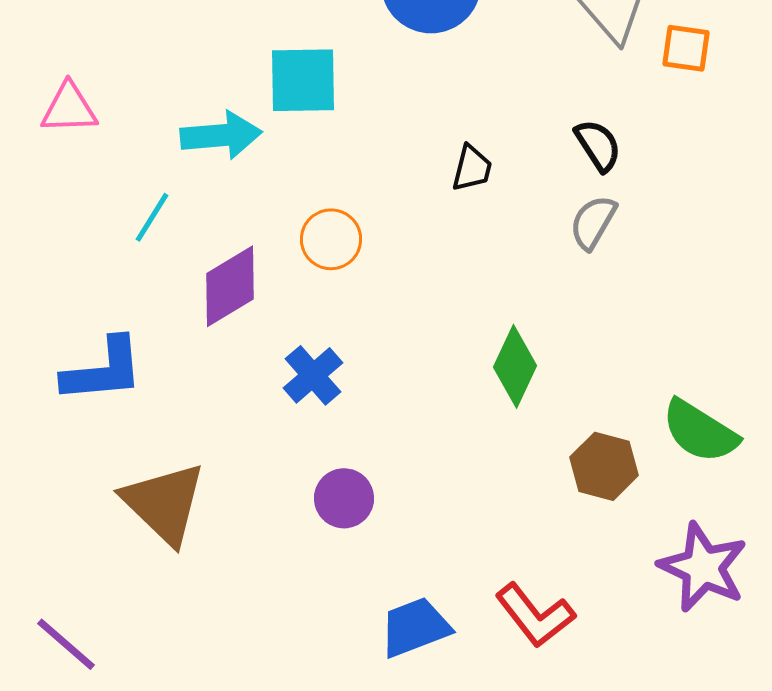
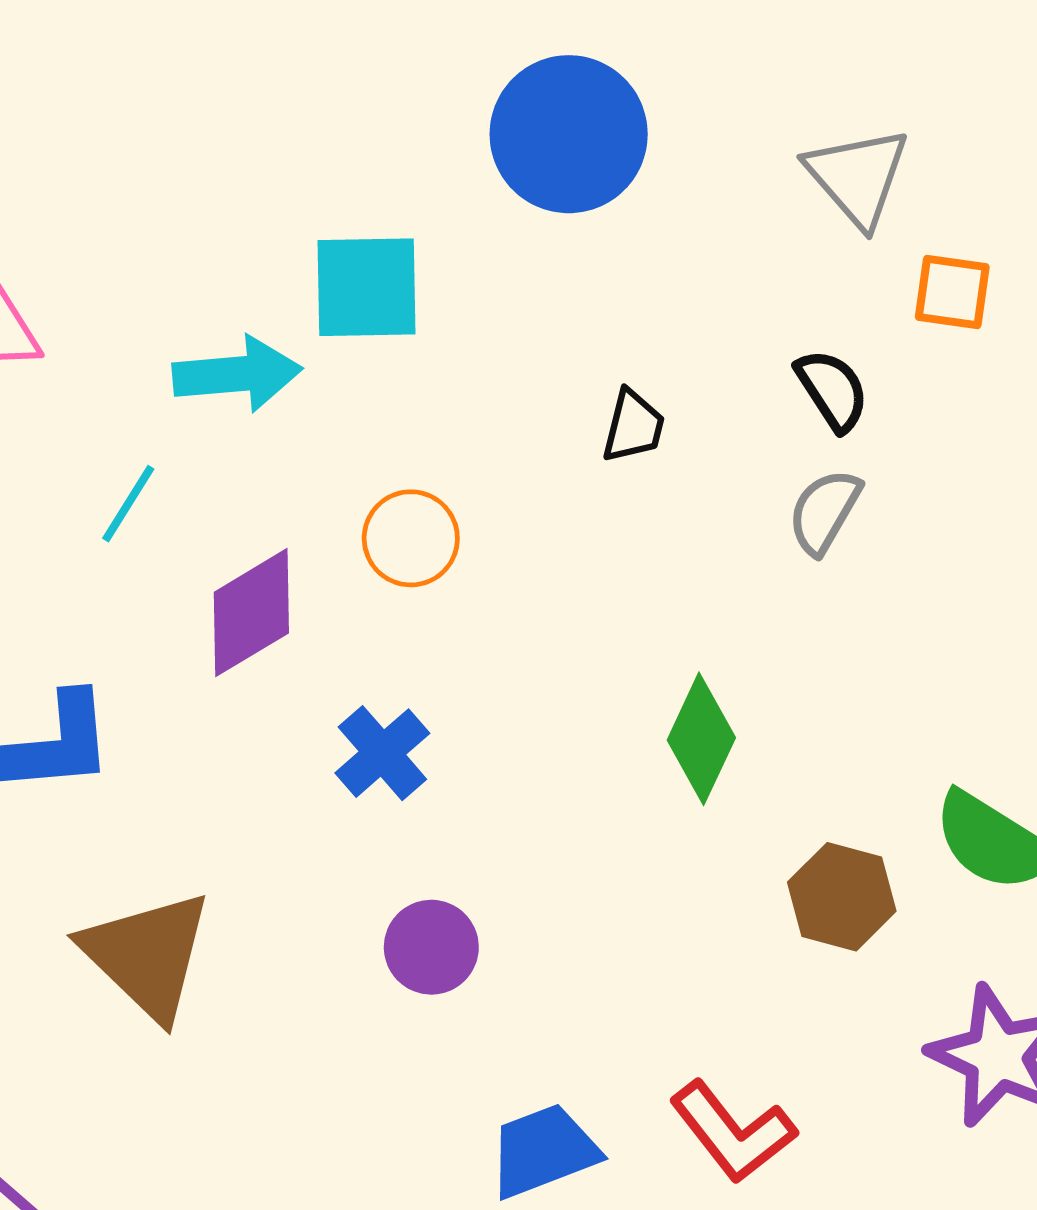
orange square: (686, 48) -> (952, 292), moved

